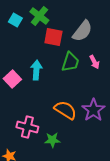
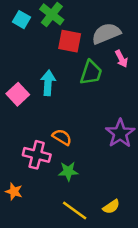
gray semicircle: (82, 31) -> (106, 33), turned -150
pink arrow: (94, 62) -> (121, 59), moved
orange semicircle: (65, 110) -> (62, 137), moved, size x0.7

